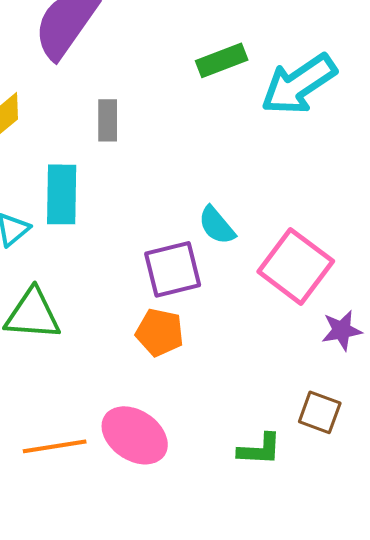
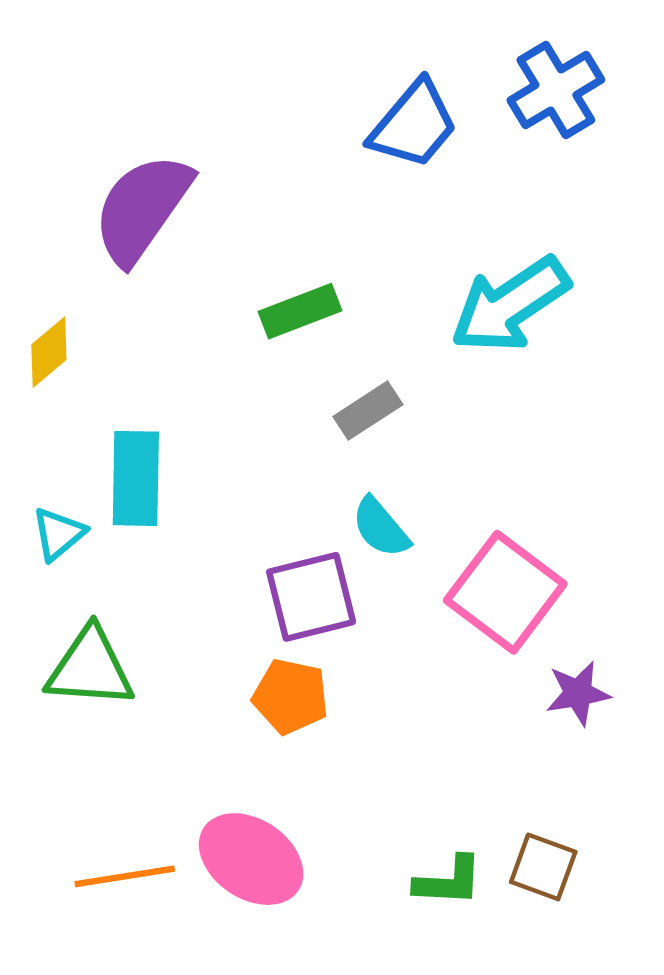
green rectangle: (222, 60) -> (300, 311), moved
gray rectangle: (108, 120) -> (368, 411), moved, turned 57
brown square: (320, 412) -> (543, 867), moved

